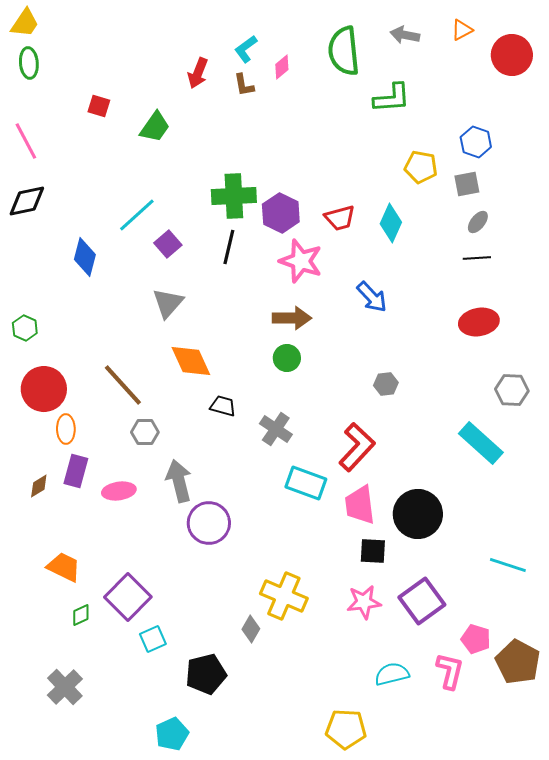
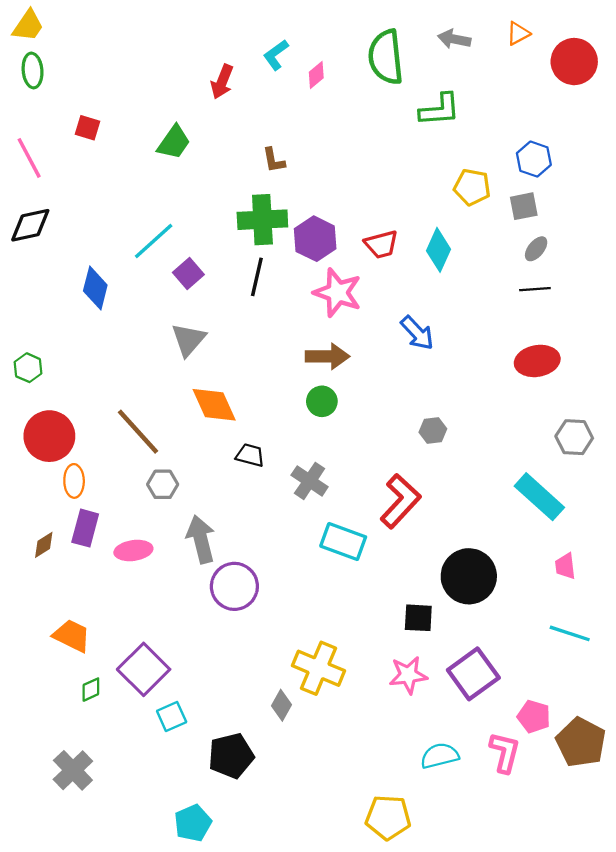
brown L-shape: (244, 85) -> (274, 160), moved
red square: (99, 106) -> (87, 128), moved
pink trapezoid: (360, 505) -> (565, 566), moved, size x0.6

